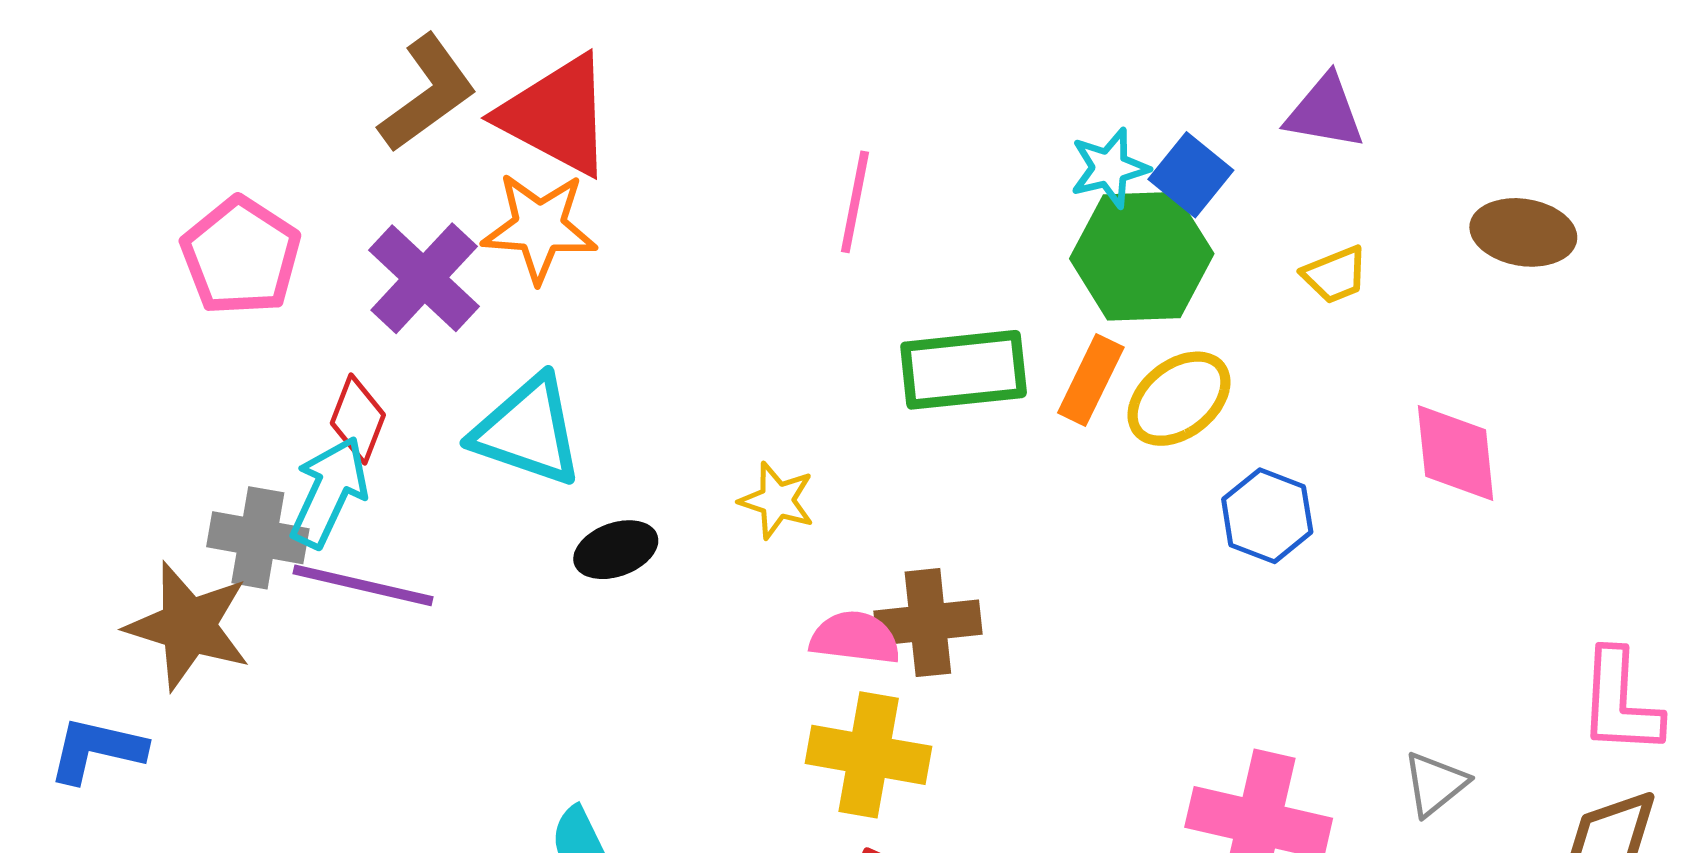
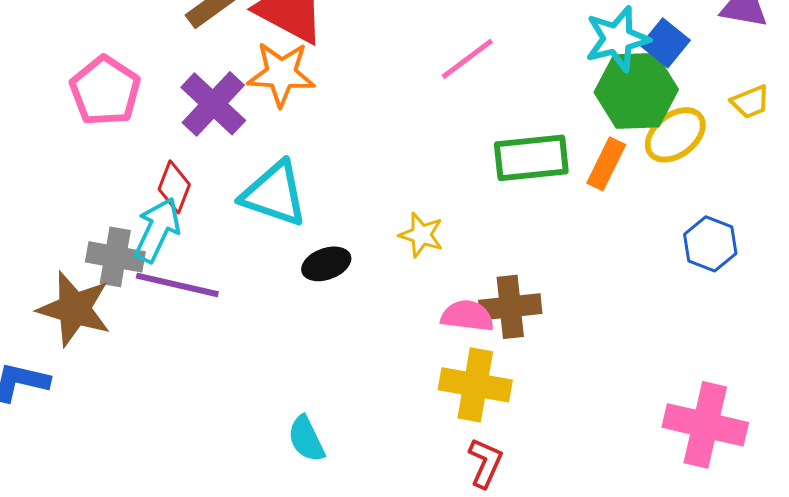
cyan star: (1109, 168) -> (617, 39), size x1.4
pink line: (855, 202) -> (467, 59), turned 42
yellow ellipse: (1179, 399) -> (675, 135), moved

